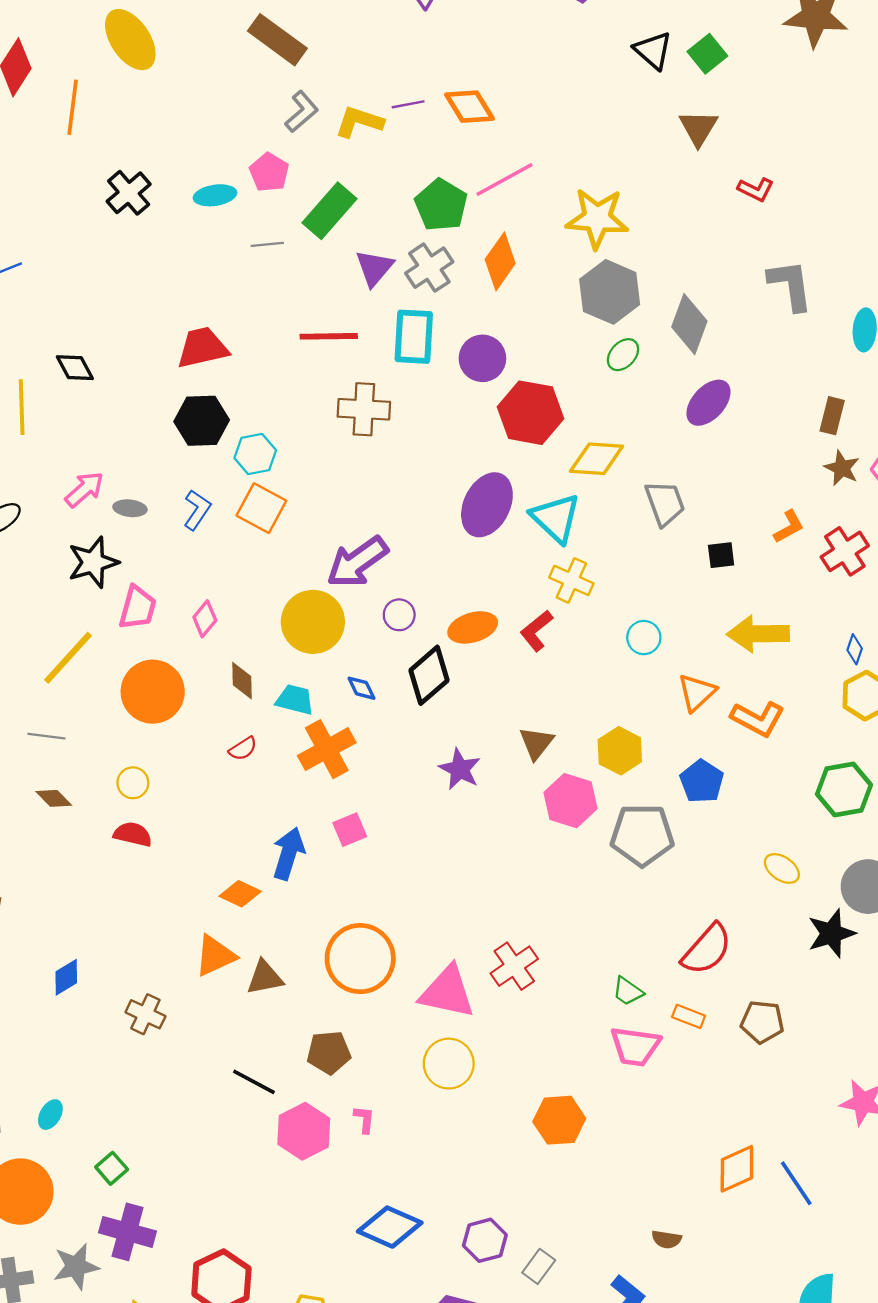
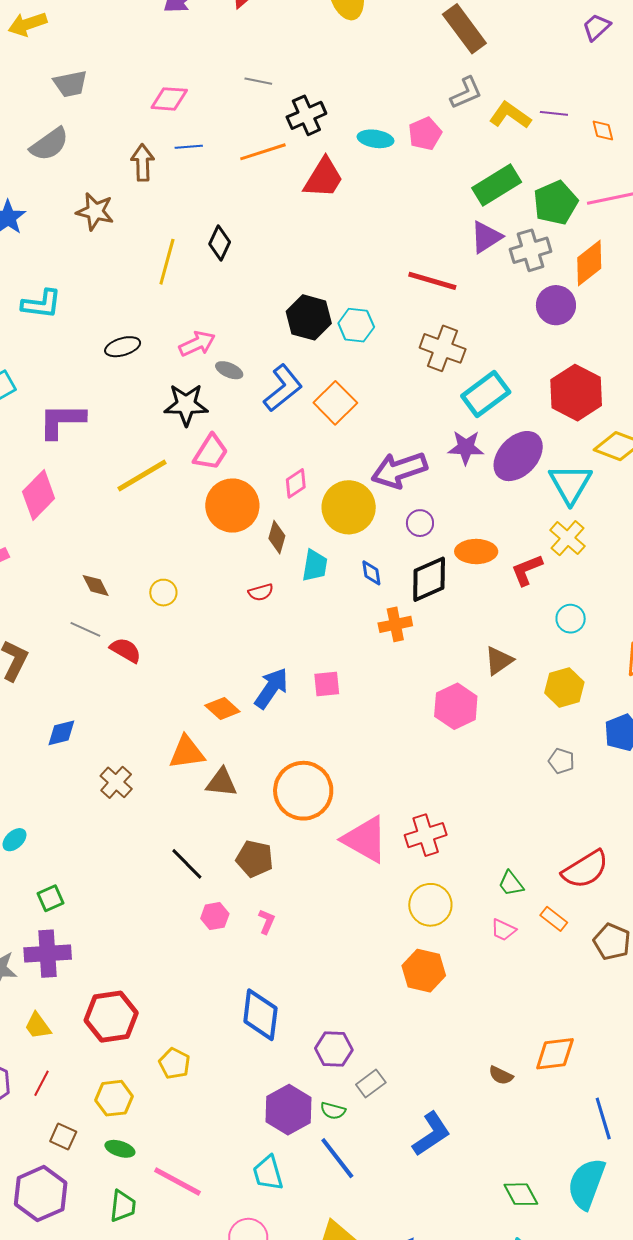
orange line: (73, 107) -> (263, 152), moved, turned 48
orange diamond: (469, 107) -> (603, 130), size x0.6
green rectangle: (329, 211) -> (497, 185), moved
gray line: (267, 244) -> (258, 81), moved
cyan rectangle: (414, 337) -> (486, 394), moved, turned 33
red trapezoid: (202, 348) -> (324, 178), moved, turned 117
purple circle: (482, 358) -> (556, 305), moved
black diamond: (75, 368) -> (220, 243), turned 36
cyan hexagon: (255, 454) -> (356, 325), moved
blue L-shape: (197, 510) -> (283, 388), size x1.4
pink diamond: (205, 619) -> (296, 483), moved
cyan circle: (644, 638) -> (571, 619), moved
orange circle: (153, 692) -> (232, 506), moved
cyan trapezoid: (295, 700) -> (315, 566), turned 68
gray line: (46, 736) -> (85, 629), moved
orange cross: (327, 749) -> (395, 624), moved, size x0.7
purple star: (460, 769) -> (466, 447), moved, turned 30
pink hexagon: (571, 801) -> (456, 706), moved
red semicircle: (133, 834) -> (126, 650), moved
gray pentagon: (642, 835) -> (561, 761), size x0.5
pink trapezoid: (635, 1046) -> (503, 930), size x0.6
yellow circle: (449, 1064) -> (430, 905), moved
pink hexagon: (304, 1131) -> (215, 916), size x0.6
blue line: (796, 1183) -> (603, 1118), moved
blue diamond: (390, 1227) -> (260, 1015), turned 56
purple cross: (127, 1232) -> (48, 954), turned -36
brown semicircle: (666, 1239) -> (501, 1075), moved

